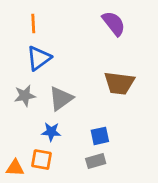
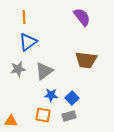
blue star: (51, 132) -> (51, 95), moved
blue square: (100, 136) -> (72, 98), turned -32
orange square: (41, 160) -> (43, 115), moved

